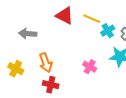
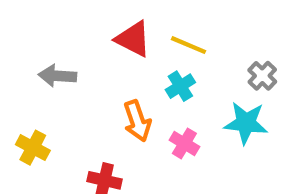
cyan cross: (108, 31) -> (180, 86), moved
orange arrow: (46, 63) -> (137, 121), moved

